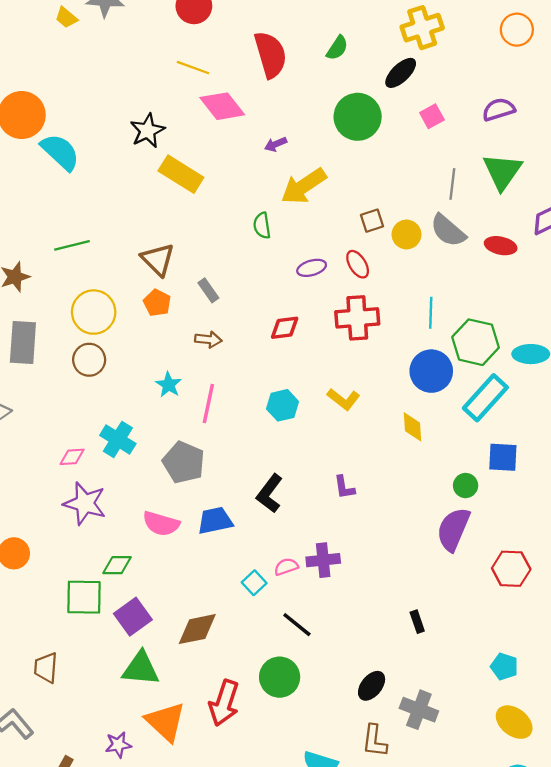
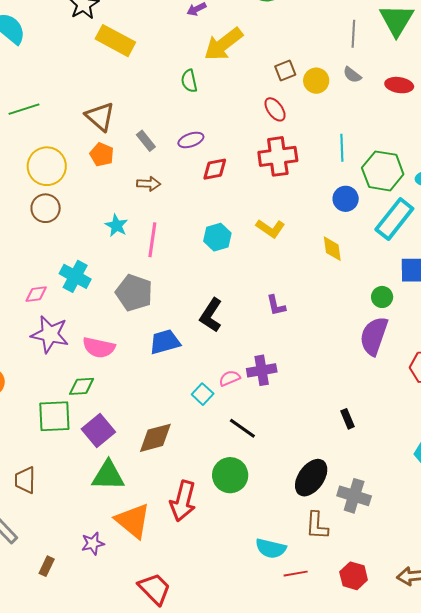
gray semicircle: (448, 231) -> (352, 75), size x0.6
purple ellipse: (312, 268) -> (191, 140), moved
blue circle: (431, 371) -> (346, 199), size x0.7
pink semicircle: (161, 524) -> (99, 347), moved
black ellipse: (372, 686) -> (311, 478), size x1.4

